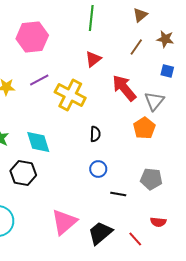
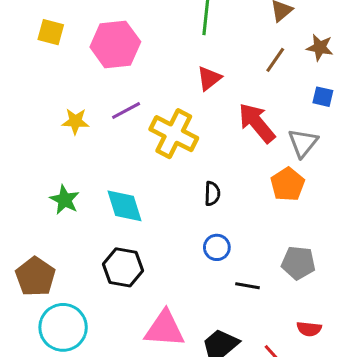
black hexagon: (23, 173) -> (123, 267), moved
pink triangle: (64, 222) -> (165, 329), turned 44

